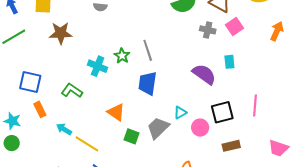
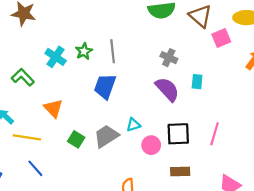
pink square: (235, 26) -> (221, 38), moved
gray cross: (208, 30) -> (169, 58), moved
orange triangle: (116, 112) -> (53, 108), moved
yellow line: (87, 144) -> (27, 137), turned -35

